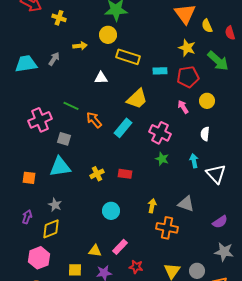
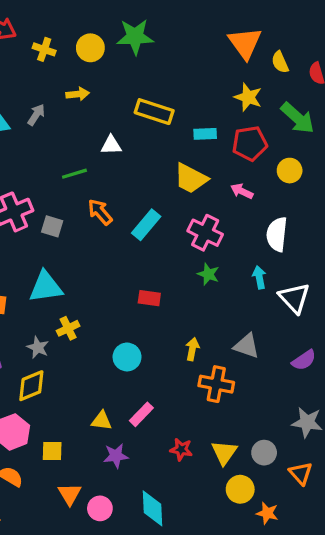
yellow circle: (108, 35) -> (90, 48), moved
yellow trapezoid: (137, 99) -> (191, 178), moved, turned 70
yellow circle: (207, 101) -> (290, 171), moved
green line: (71, 106) -> (74, 174), moved, turned -42
pink arrow: (183, 107) -> (242, 191), turned -32
white semicircle: (205, 134) -> (277, 234), size x1.5
gray square: (64, 139) -> (52, 226), moved
yellow cross: (97, 174) -> (68, 328), moved
purple semicircle: (220, 222) -> (304, 360), moved
red star: (136, 267) -> (181, 449), moved
yellow square: (75, 270) -> (52, 451), moved

